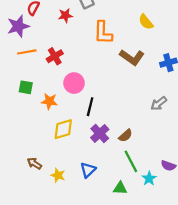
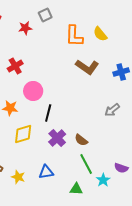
orange L-shape: (103, 33) -> (74, 36), moved
brown semicircle: (126, 136) -> (81, 140), turned 80
blue triangle: (88, 170) -> (46, 172), turned 35

